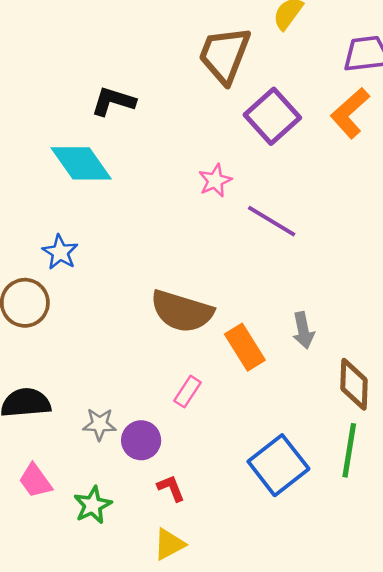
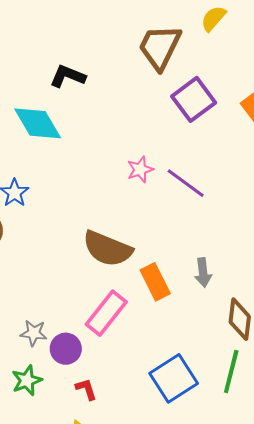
pink star: (215, 181) -> (140, 169), moved
pink rectangle: (187, 392) -> (106, 313), size x1.8
green star: (93, 505) -> (27, 380), moved

